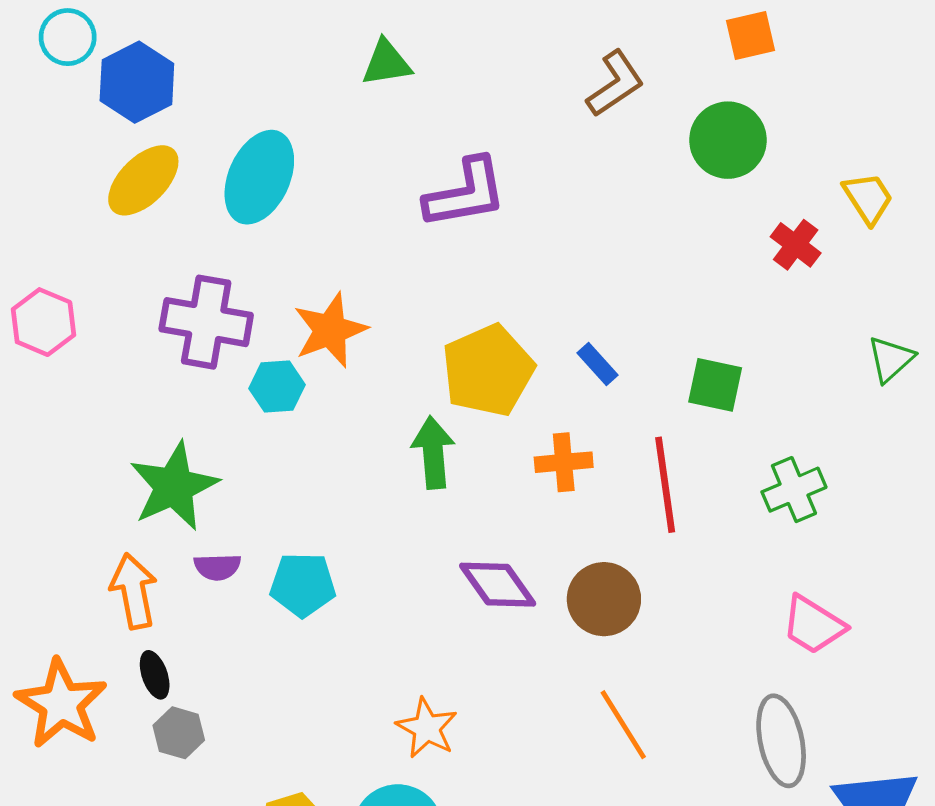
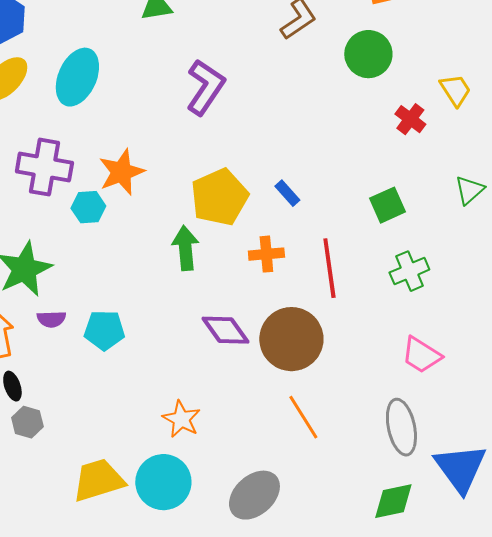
purple L-shape: (465, 193) -> (205, 87), turned -46
green square: (715, 385) -> (387, 205), moved, turned -36
brown circle: (604, 599) -> (291, 339), size x1.4

